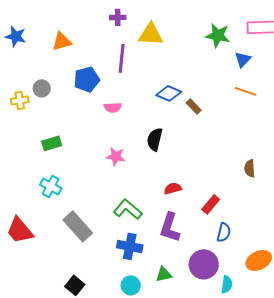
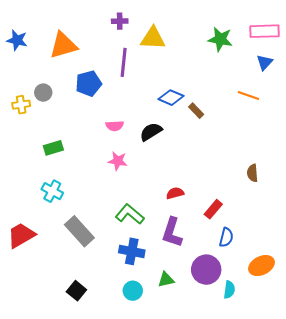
orange triangle: (62, 41) -> (63, 45), size x1.4
blue triangle: (243, 59) -> (265, 62), moved
pink semicircle: (113, 107) -> (115, 126), moved
black semicircle: (155, 139) -> (151, 132), moved, turned 45
red trapezoid: (20, 230) -> (21, 235), turned 100

